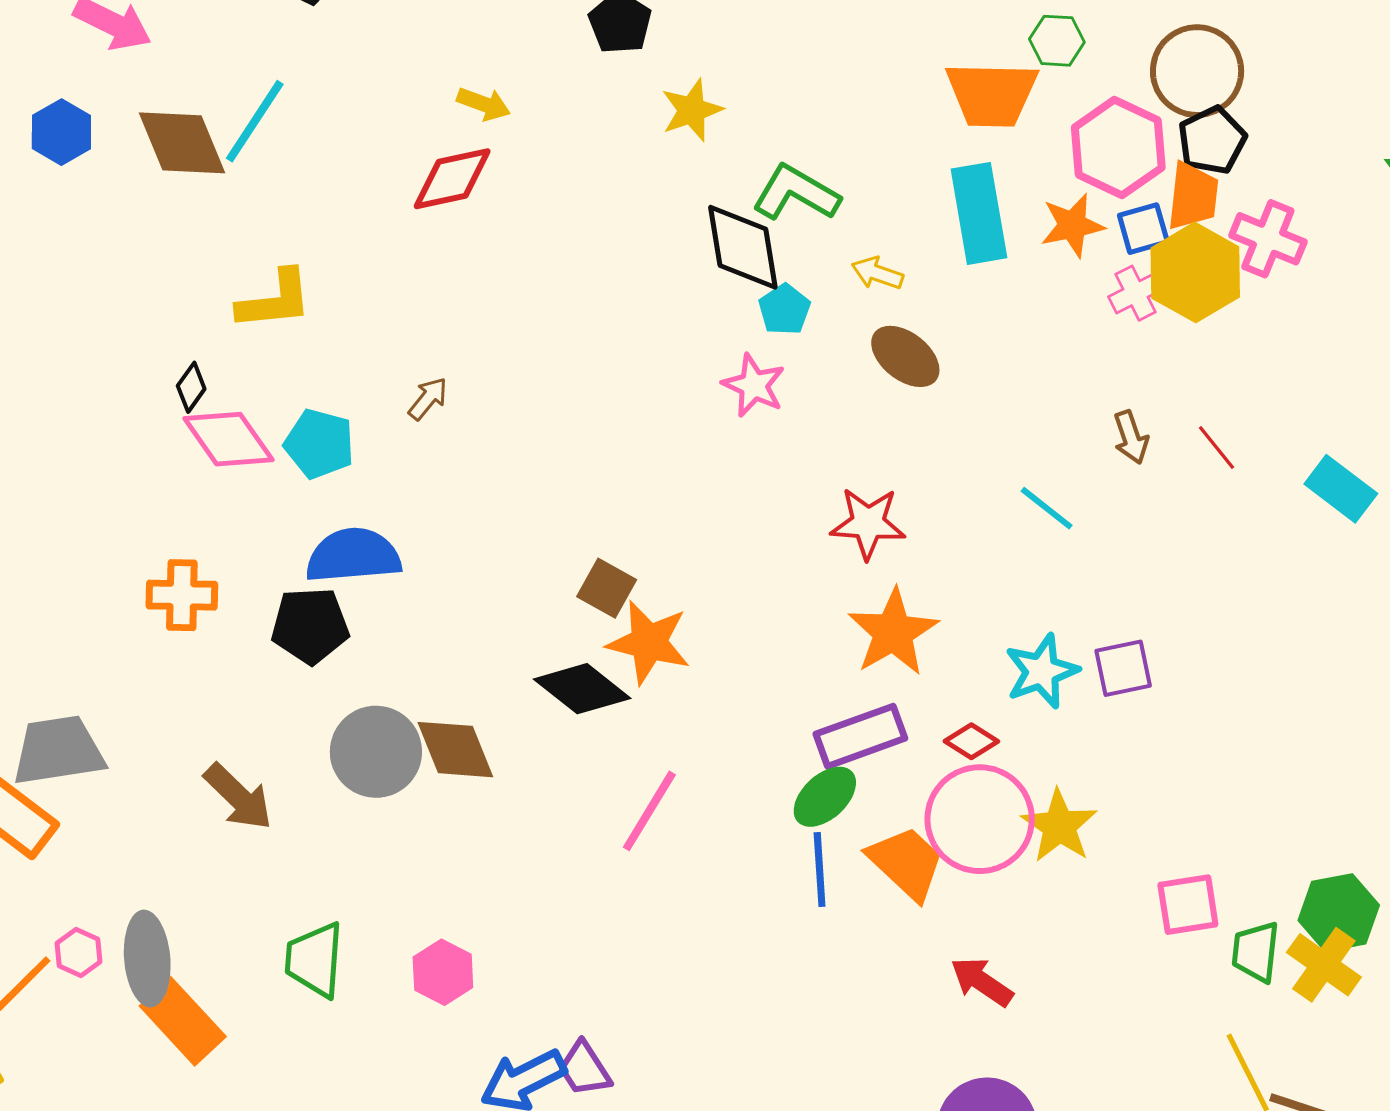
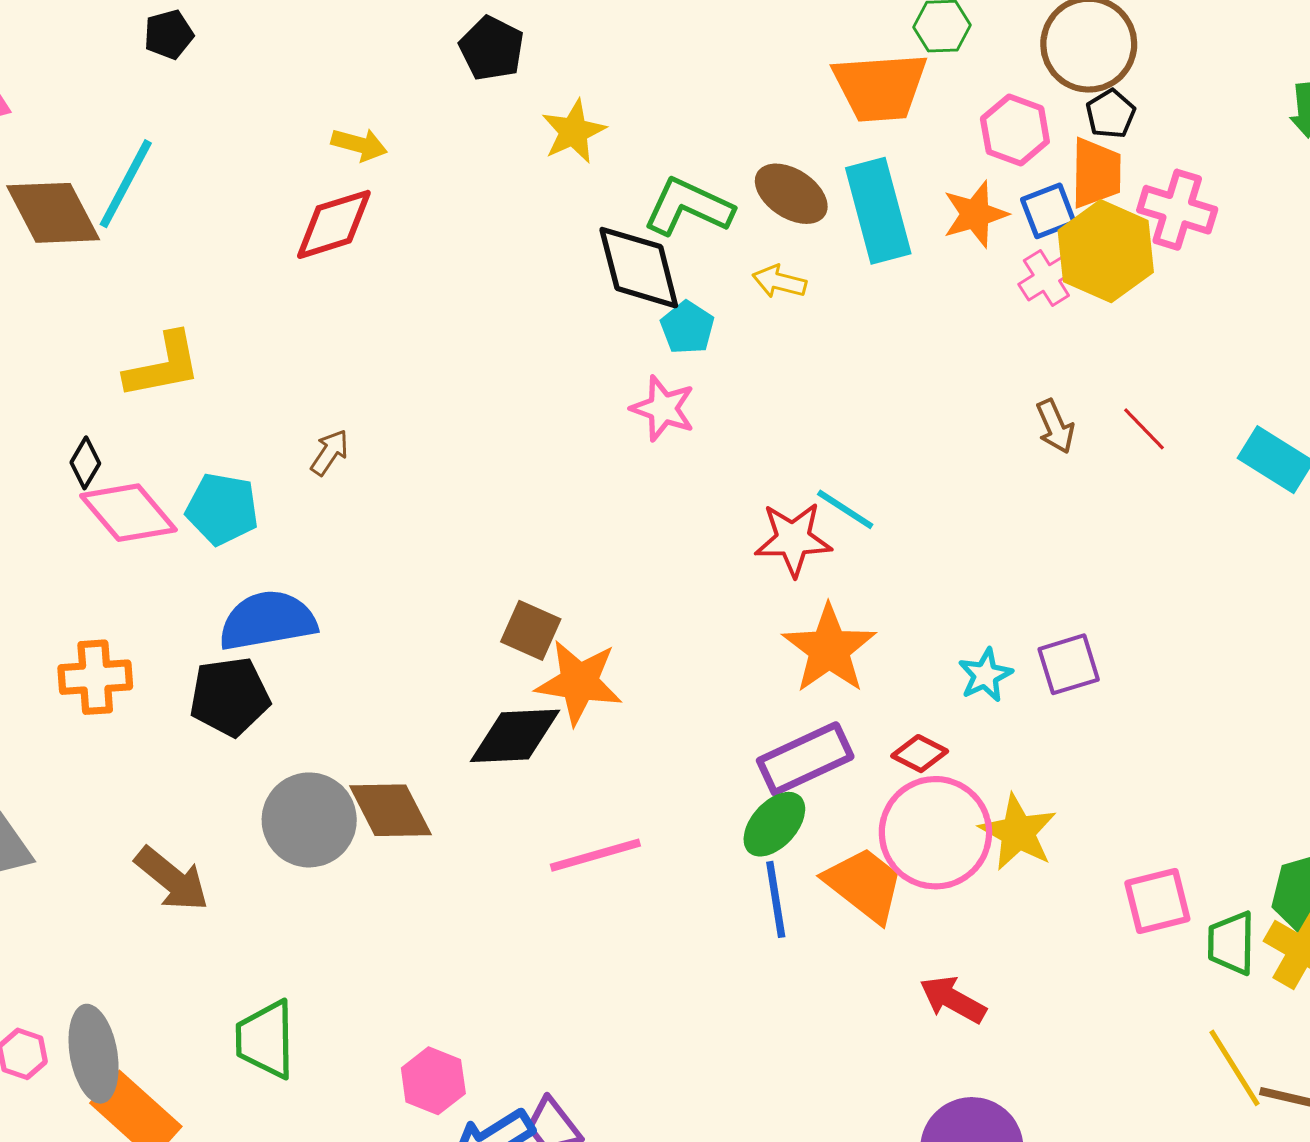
black pentagon: (1212, 140) -> (1111, 114), size x0.7
pink hexagon: (1118, 147) -> (1015, 130), size x0.7
brown ellipse: (905, 356) -> (791, 194), moved
cyan line: (1047, 508) -> (845, 509), moved
cyan star: (1042, 671) -> (985, 675), size x0.7
black diamond: (582, 689) -> (515, 736), turned -36
pink line: (649, 811) -> (595, 855), turned 48
pink hexagon: (443, 972) -> (433, 1081), moved

